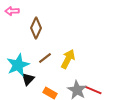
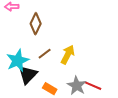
black triangle: (28, 79) -> (28, 75), size x1.5

